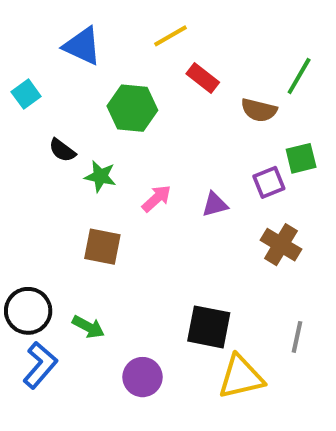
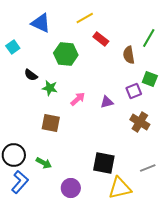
brown semicircle: (259, 110) -> (129, 55), turned 66
green square: (301, 158) -> (150, 79), turned 35
gray line: (297, 337) -> (148, 168), turned 56

